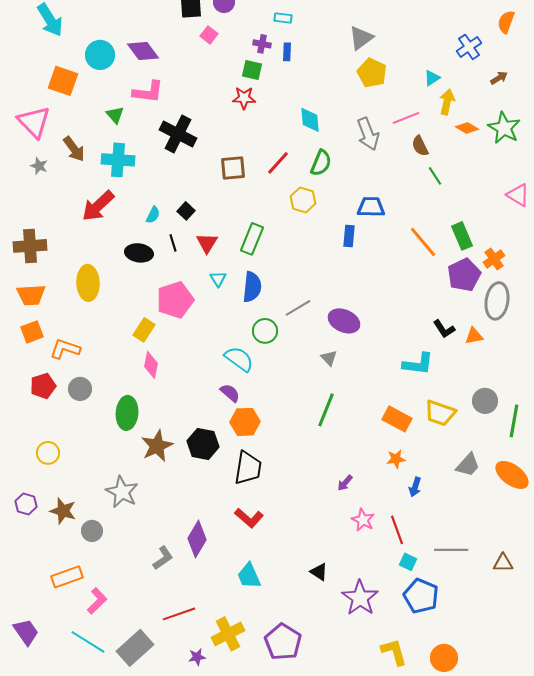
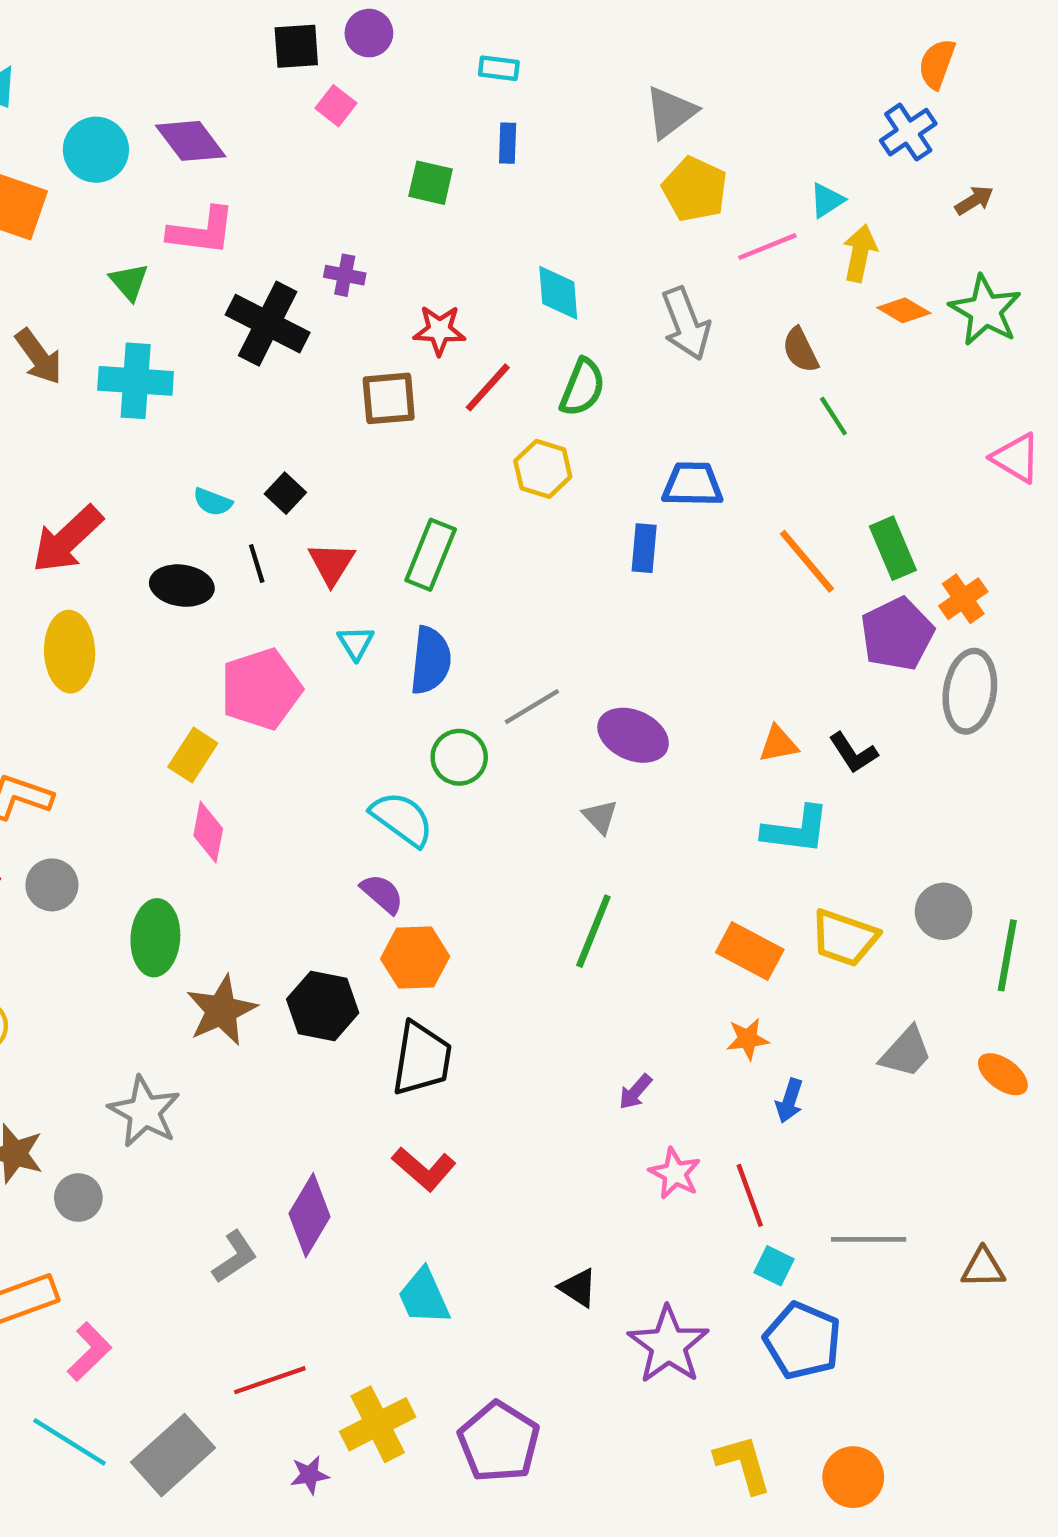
orange semicircle: (506, 22) -> (937, 64), moved
purple cross: (262, 44) -> (345, 275), moved
red star: (244, 98) -> (439, 330), moved
pink line: (406, 118) -> (767, 247), moved
red arrow: (98, 206) -> (67, 539), moved
cyan semicircle: (153, 215) -> (213, 502), turned 84
orange triangle: (474, 336) -> (778, 744), moved
orange ellipse: (512, 475) -> (1003, 1074), size x0.7

